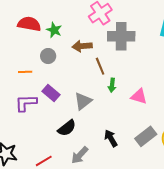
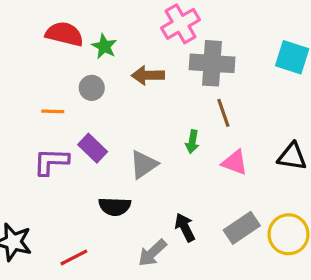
brown line: (100, 66) -> (223, 113), moved
black semicircle: (67, 128) -> (115, 206), turned 36
gray arrow: (80, 155) -> (152, 253), moved

